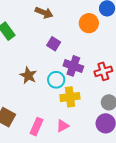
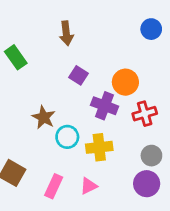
brown arrow: (44, 13) -> (66, 33), turned 60
orange circle: (89, 23) -> (125, 82), moved
cyan circle: (56, 80) -> (67, 137), moved

